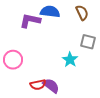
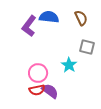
purple L-shape: (30, 21) -> (29, 26), turned -65
pink circle: (13, 60) -> (38, 73), moved

